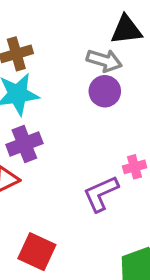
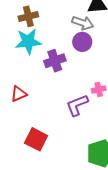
purple cross: (24, 144) -> (55, 61), moved

